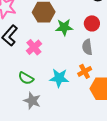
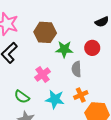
pink cross: (34, 47) -> (43, 74), moved
gray semicircle: (87, 47) -> (77, 69), moved

